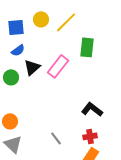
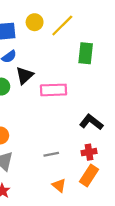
pink rectangle: (58, 66) -> (53, 90), moved, turned 50
gray line: (56, 138) -> (51, 154), turned -64

